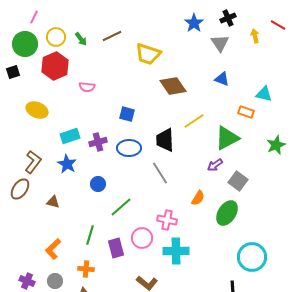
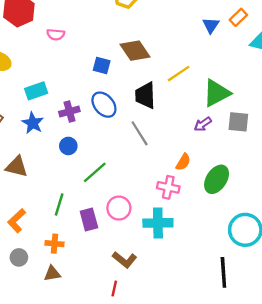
blue triangle: (222, 79) -> (211, 25), turned 42
brown diamond: (173, 86) -> (135, 51), moved
orange rectangle: (246, 112) -> (238, 17), moved, turned -63
purple cross: (98, 142) -> (69, 111), moved
blue ellipse: (129, 148) -> (104, 105), turned 50
gray square: (238, 181) -> (238, 122), moved, turned -30
brown triangle: (53, 202) -> (17, 167), size x1.5
pink cross: (167, 220) -> (168, 187), moved

